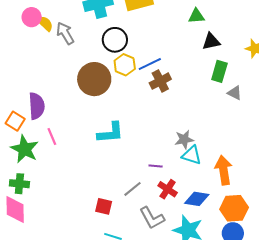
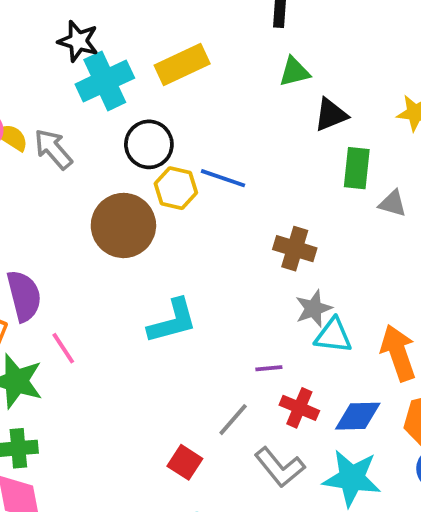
blue line: (150, 64) -> (223, 178), turned 55
brown cross: (160, 81) -> (295, 249), moved, turned -35
red square: (104, 206) -> (185, 462), turned 30

